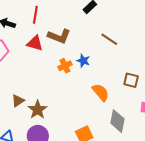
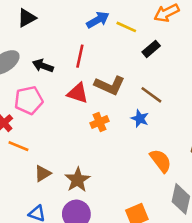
brown line: (109, 39) -> (151, 95), moved
orange cross: (65, 66) -> (100, 122), moved
brown triangle: (18, 101) -> (43, 173), moved

